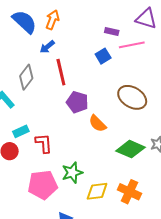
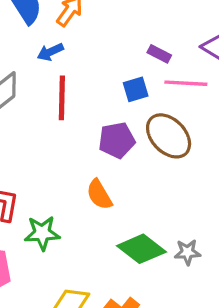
brown ellipse: (132, 97) -> (169, 136), moved
purple pentagon: (77, 102) -> (117, 140), moved, turned 30
green star: (72, 173) -> (42, 233), moved

